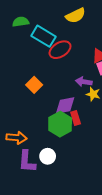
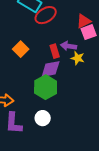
red rectangle: (76, 118) -> (55, 51), moved
white circle: (48, 156) -> (43, 118), moved

